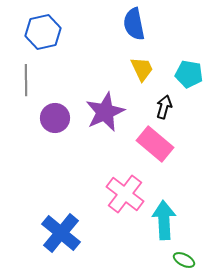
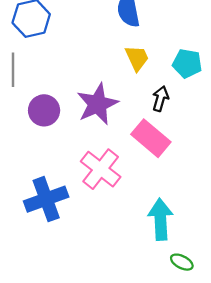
pink cross: (125, 194) -> (101, 169), moved
blue cross: (61, 233) -> (46, 199), moved, turned 30

